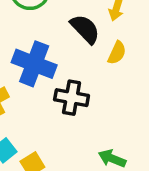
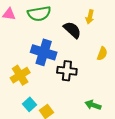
yellow semicircle: (117, 53) -> (102, 54), moved

